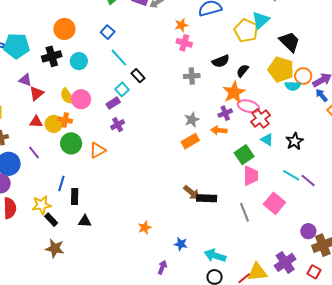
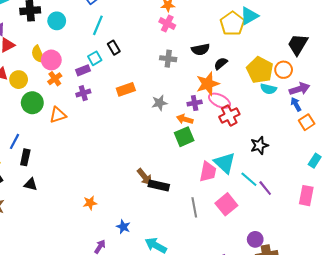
black trapezoid: (289, 42) -> (298, 44), moved, turned -115
cyan line: (119, 58) -> (98, 25), turned 54
orange circle: (303, 76) -> (284, 70), moved
orange cross: (65, 120) -> (55, 79), moved, turned 32
cyan triangle: (267, 140) -> (225, 163), moved, size x1.6
orange rectangle: (190, 141) -> (126, 89), moved
green square: (244, 155) -> (184, 137), moved

